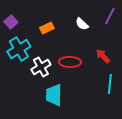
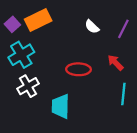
purple line: (110, 16) -> (123, 29), moved
orange rectangle: (47, 28) -> (38, 20), moved, size x1.6
white cross: (41, 67) -> (28, 86), moved

